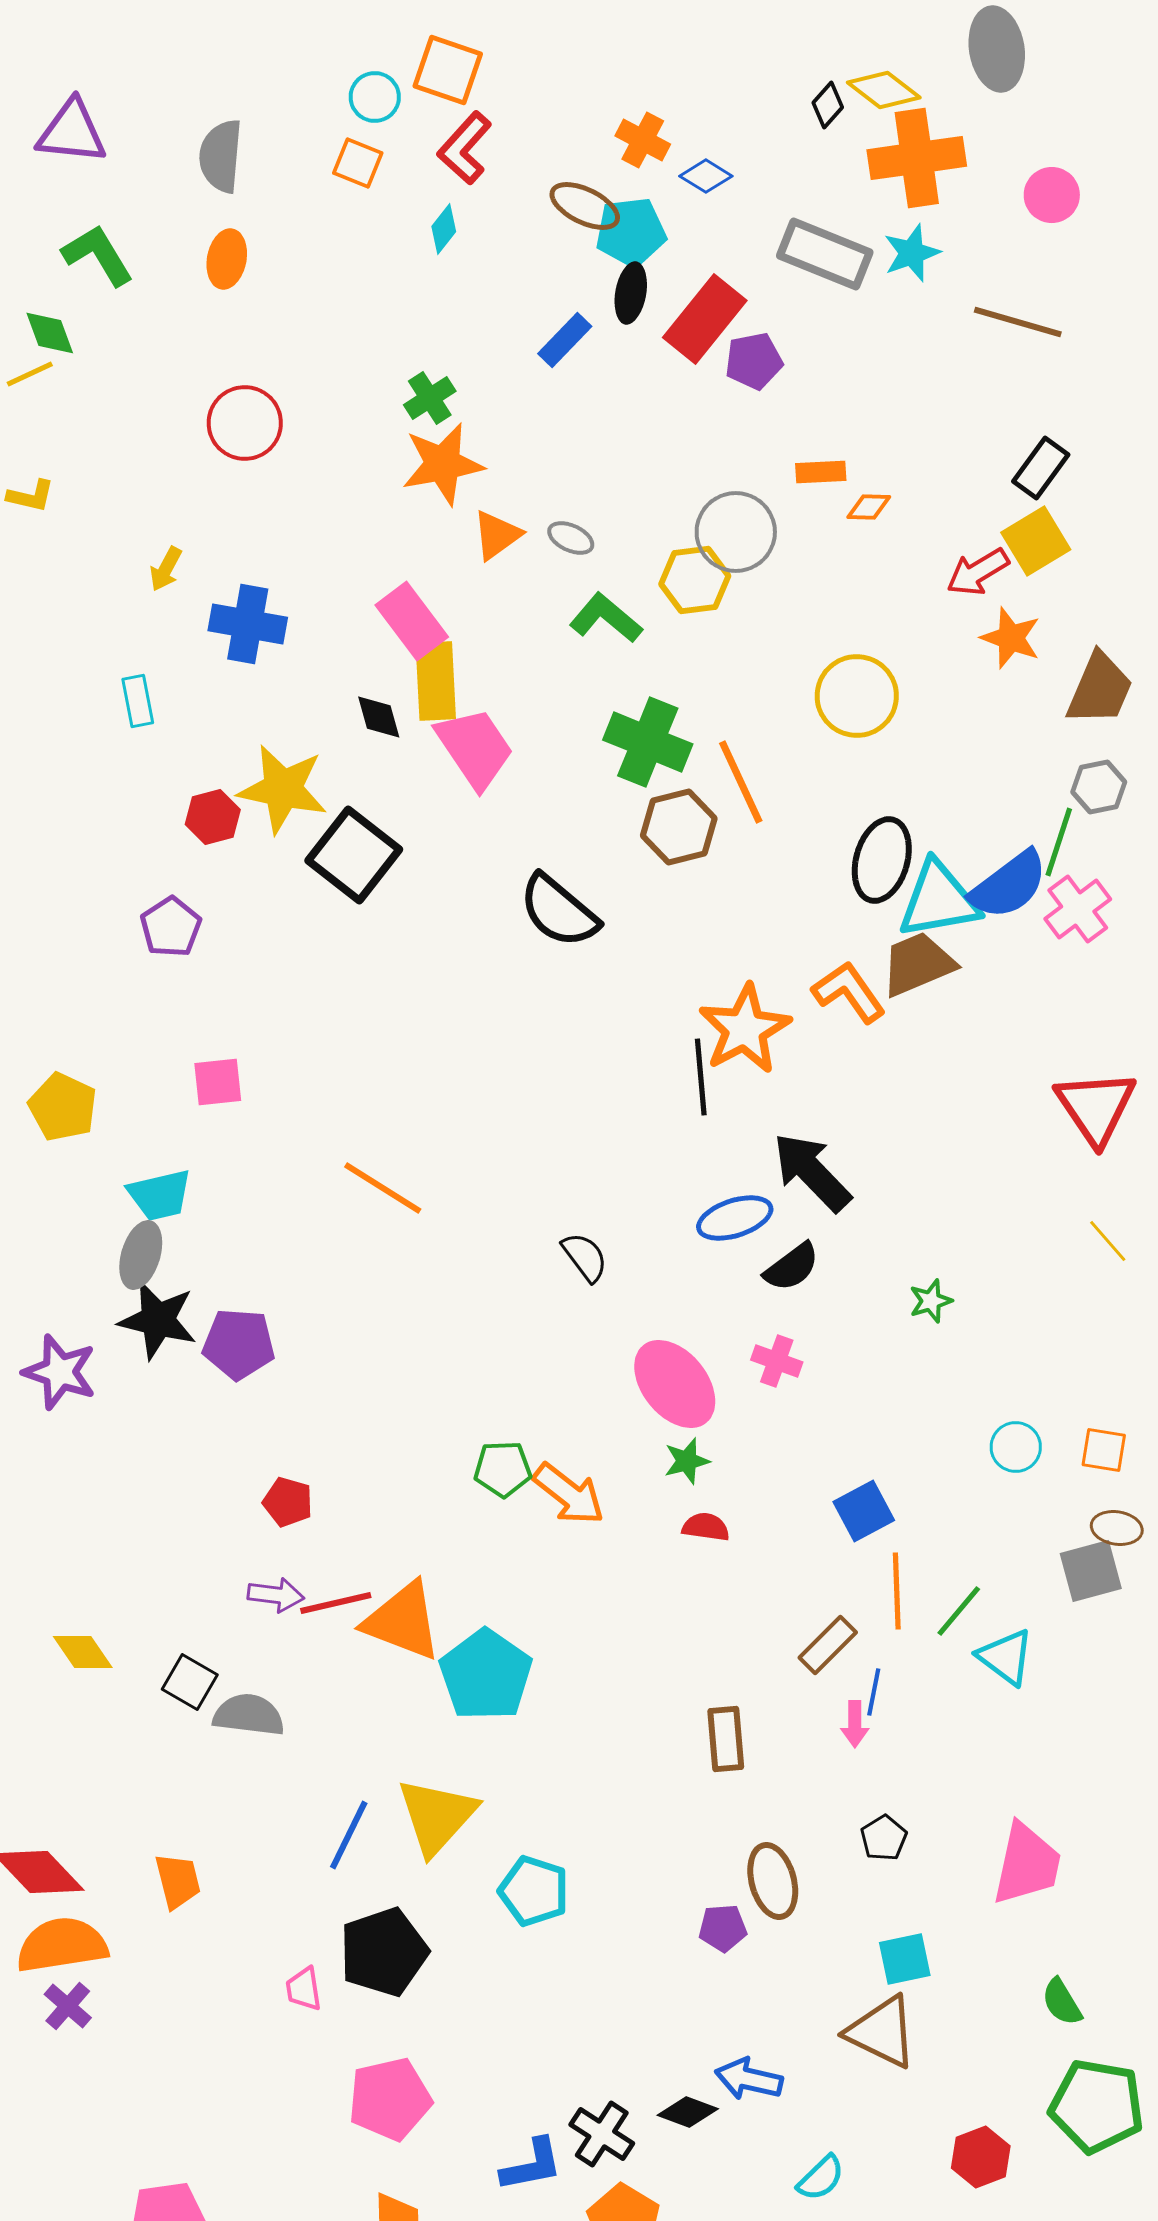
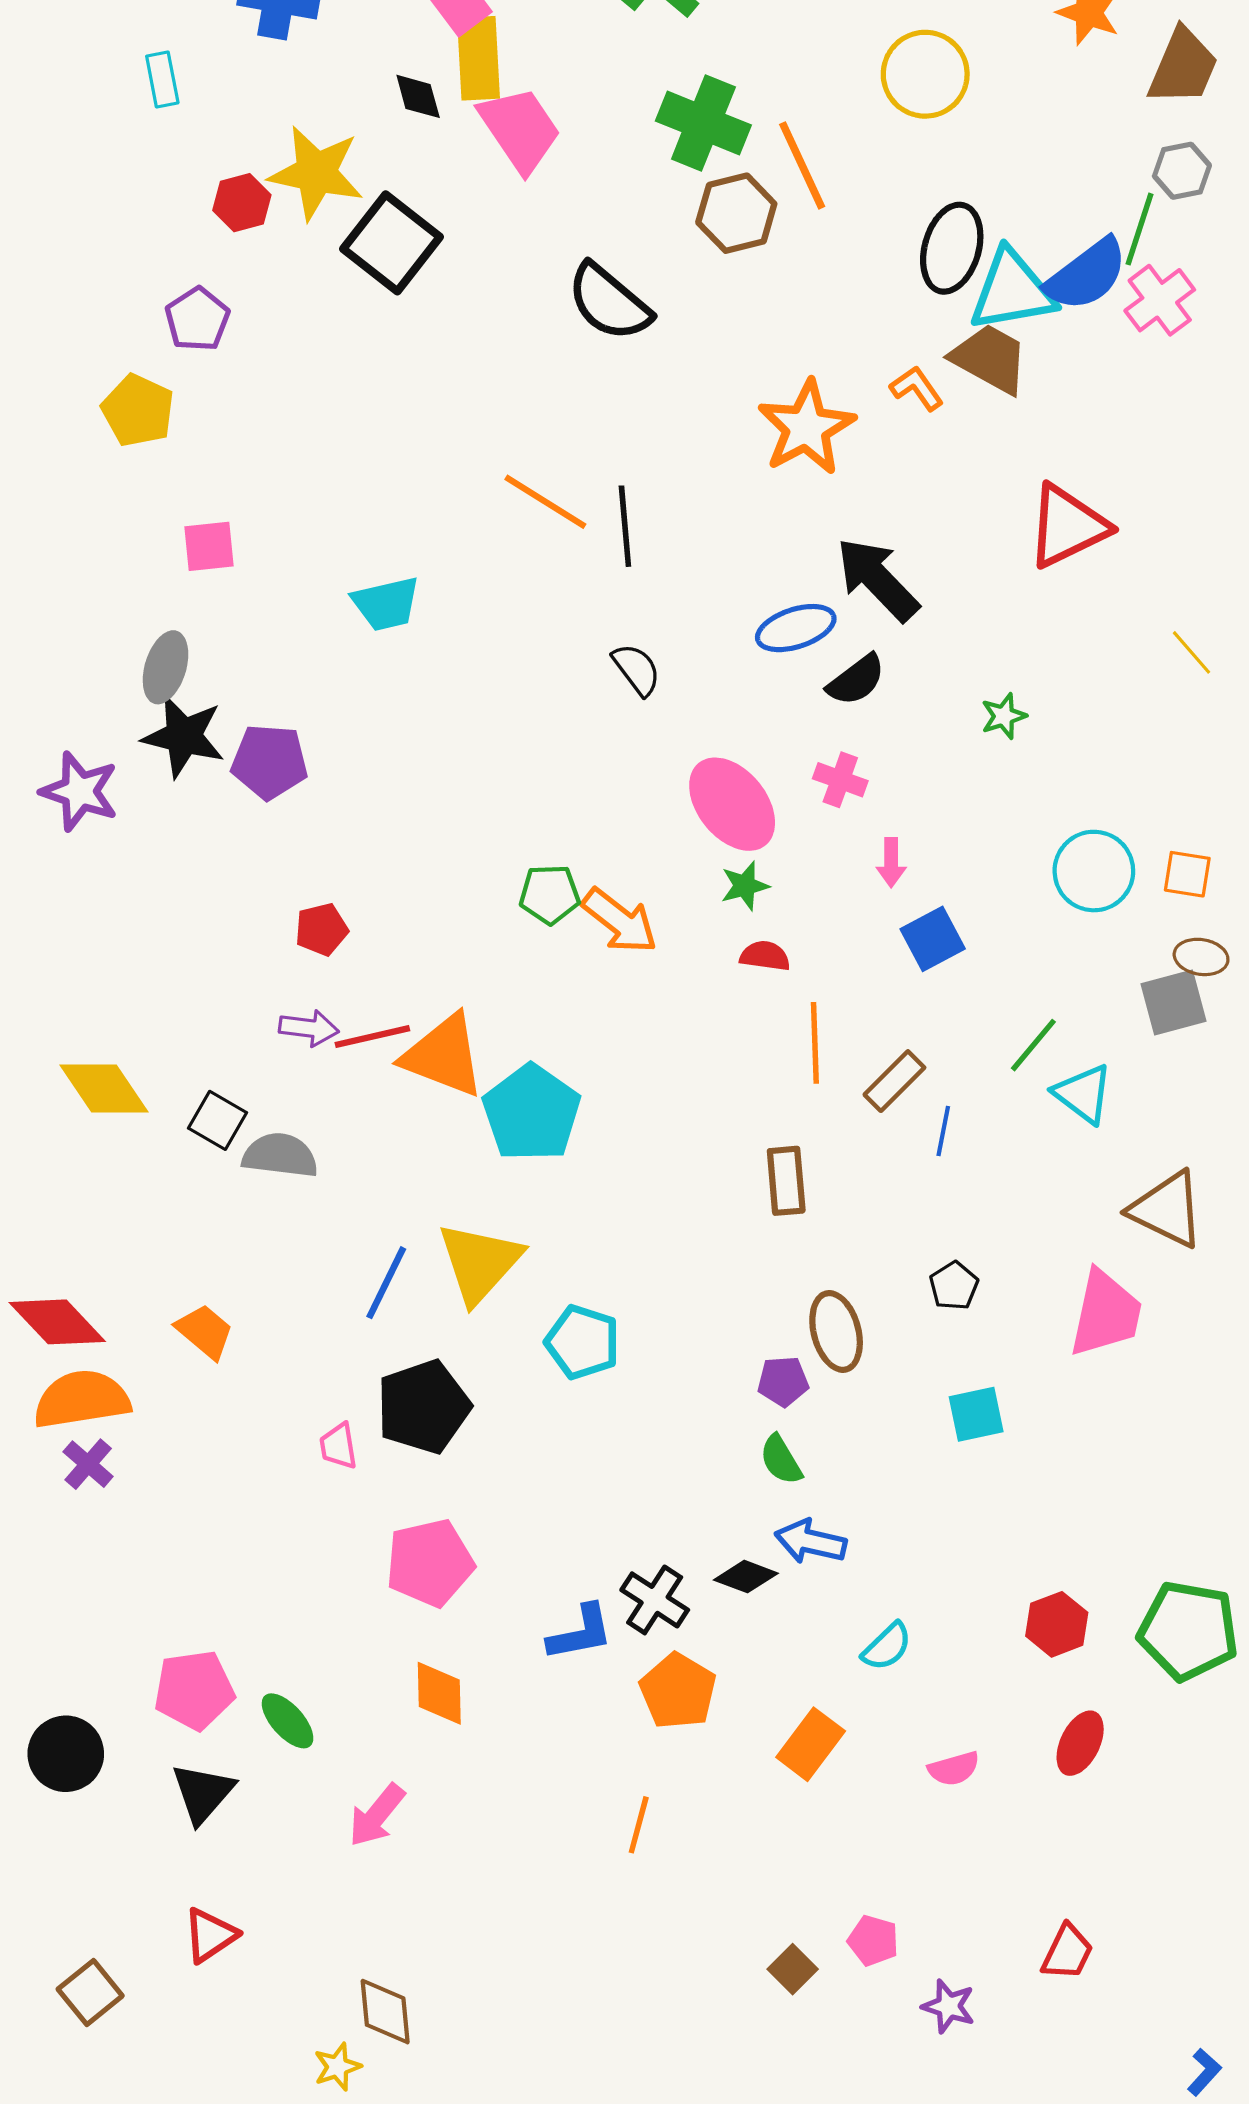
brown trapezoid: (918, 964) -> (990, 359), turned 52
orange L-shape: (849, 992) -> (917, 388), size x0.7
black line: (701, 1077) -> (625, 526), moved
pink square: (218, 1082) -> (209, 546), moved
yellow pentagon: (63, 1107) -> (138, 411), moved
red triangle: (1096, 1107) -> (1067, 526), moved, turned 38
orange line: (383, 1188) -> (545, 502), moved
cyan trapezoid: (160, 1195) -> (386, 604), moved
cyan circle: (1016, 1447) -> (1094, 871), size x1.5
red pentagon: (288, 1502) -> (321, 929), turned -30
orange line: (897, 1591) -> (815, 1043), moved
yellow diamond: (83, 1652) -> (104, 1089), size x1.4
pink arrow: (855, 1724) -> (891, 863), moved
orange trapezoid: (178, 1881) -> (205, 1331), turned -36
green semicircle: (1062, 2002) -> (781, 1460), moved
brown triangle: (882, 2032) -> (1167, 1209), moved
green pentagon: (1097, 2106) -> (1188, 1631), moved

